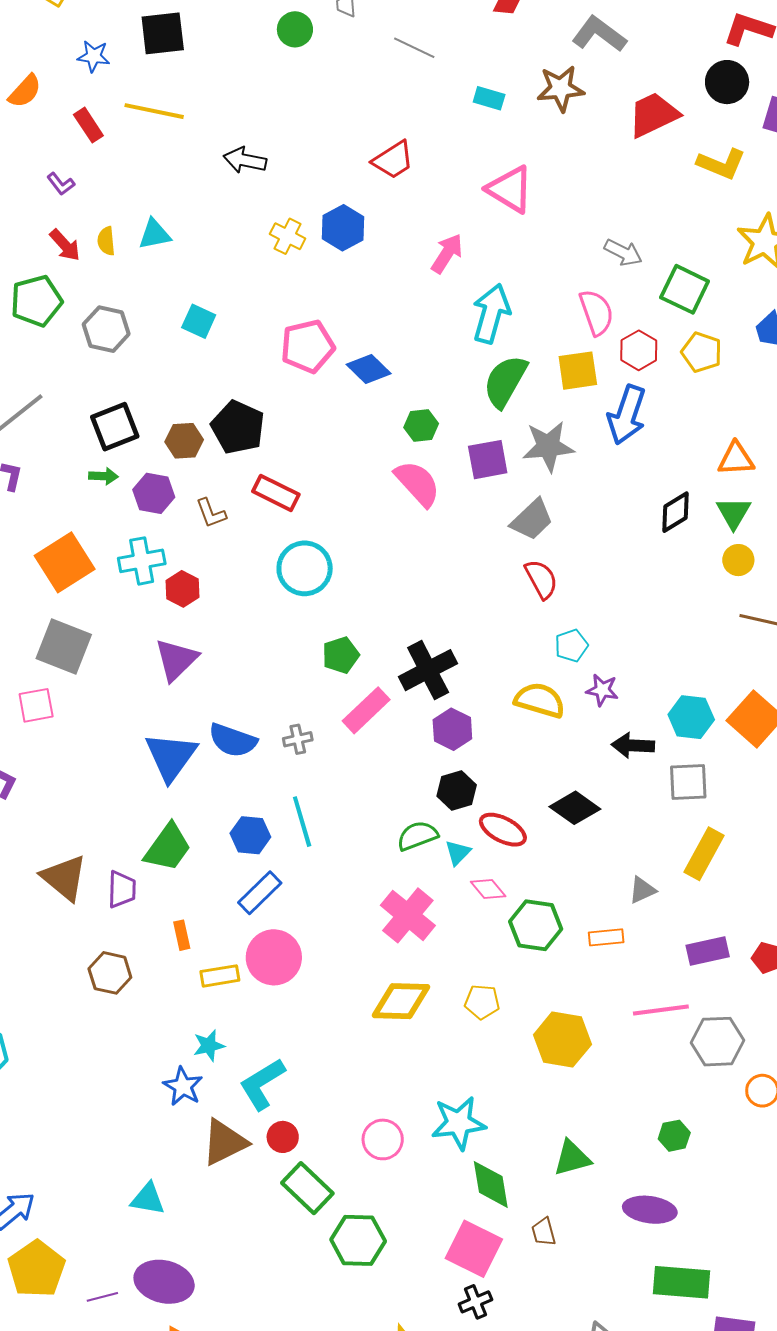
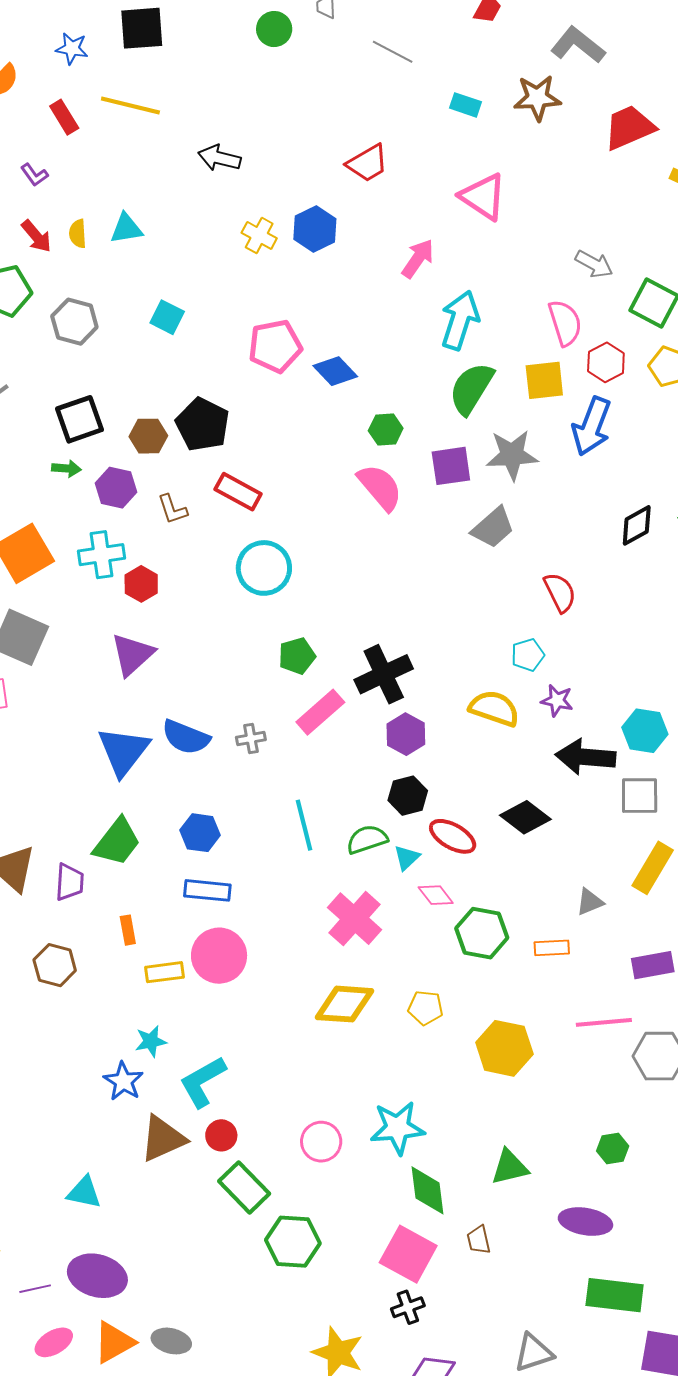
red semicircle: (541, 579) -> (560, 592), moved
black arrow: (633, 745) -> (586, 757), size x1.4
cyan line: (302, 822) -> (304, 825), moved
blue rectangle: (260, 893) -> (207, 890), turned 48

